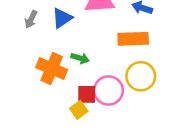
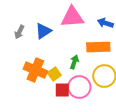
green arrow: (80, 58) -> (74, 62), moved, turned -88
yellow square: (79, 110) -> (54, 74), moved

